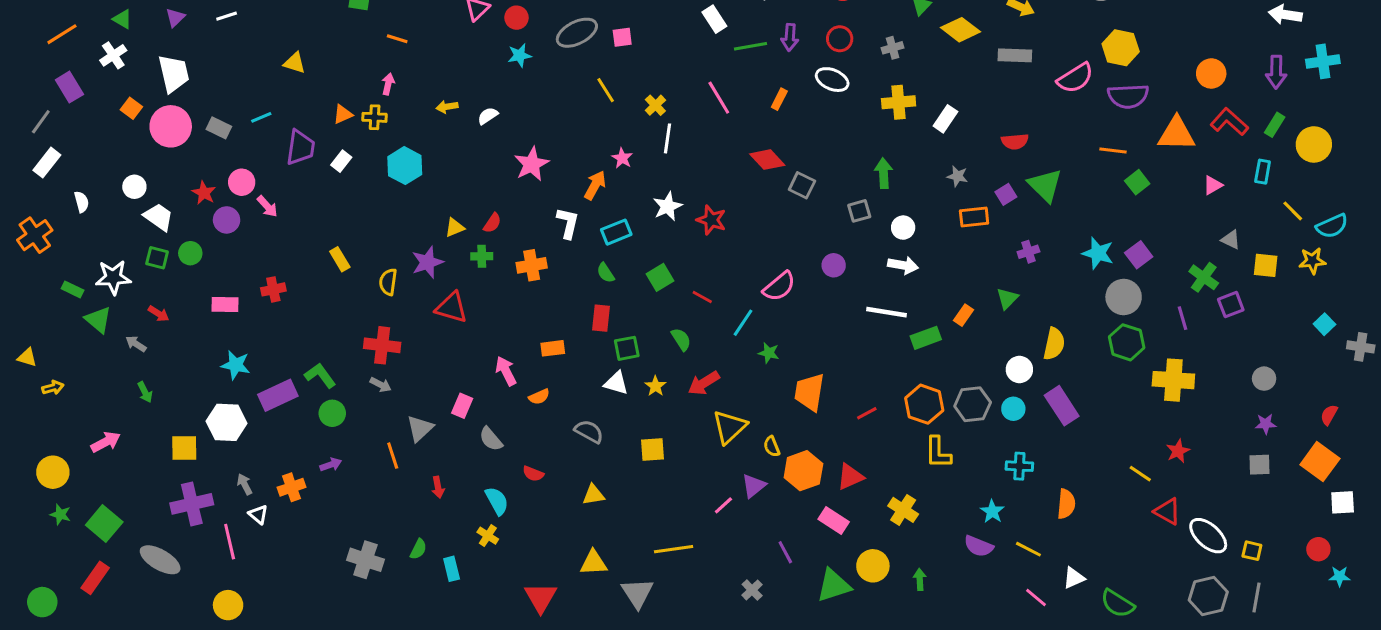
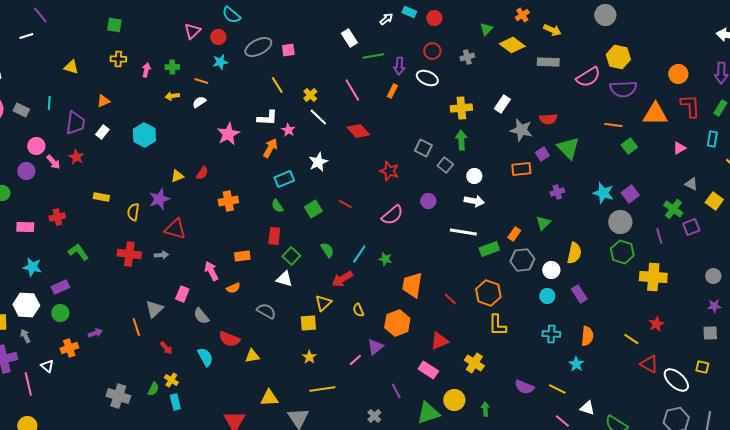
purple arrow: (790, 37) -> (399, 66), moved
orange line: (397, 39) -> (201, 81), moved
pink arrow: (388, 84) -> (146, 70), moved
yellow cross: (899, 102) -> (461, 108), moved
cyan line: (261, 117) -> (49, 103), turned -64
yellow cross: (375, 117) -> (118, 59), moved
red L-shape: (1229, 122) -> (690, 106), turned 45
white line: (668, 138) -> (318, 117), turned -54
red diamond: (767, 160) -> (358, 131), moved
gray star: (957, 176) -> (521, 130), moved, size x1.6
gray square: (802, 185) -> (423, 148), moved
red star: (204, 193) -> (76, 157), moved
gray square: (859, 211) -> (445, 165), turned -35
red star: (711, 220) -> (389, 171), moved
white L-shape: (568, 223) -> (267, 118), moved, turned 80
green cross: (482, 256) -> (172, 67), moved
yellow rectangle: (340, 259) -> (101, 197), turned -49
yellow square: (1266, 265) -> (714, 201), turned 30
red line: (702, 297) -> (345, 204), moved
cyan line: (743, 323) -> (359, 254), moved
green square: (627, 348) -> (291, 256), turned -36
green L-shape: (320, 376) -> (78, 252), moved
gray arrow: (381, 385) -> (161, 255), moved, turned -32
yellow star: (655, 386) -> (309, 357), moved
purple rectangle: (278, 395) -> (60, 287), size x0.7
gray hexagon: (973, 404) -> (522, 260), moved
purple rectangle: (1062, 406) -> (579, 294), size x0.7
green circle: (332, 413) -> (60, 313), moved
red line: (867, 413) -> (450, 299), turned 72
yellow triangle: (729, 427) -> (323, 303), moved, size x0.7
yellow semicircle: (772, 447) -> (358, 310), moved
orange hexagon: (803, 471) -> (397, 323), moved
red semicircle: (533, 474) -> (229, 339), size x1.5
gray arrow: (245, 484) -> (25, 336), moved
red arrow: (438, 487) -> (166, 348), turned -32
yellow triangle: (594, 495) -> (252, 356), moved
orange semicircle: (1066, 504) -> (587, 336), moved
cyan star: (992, 511) -> (576, 364), moved
yellow cross: (488, 536) -> (171, 380), moved
yellow square: (1252, 551) -> (702, 367), moved
white triangle: (1074, 578) -> (587, 408), turned 42

